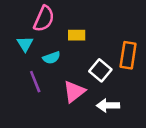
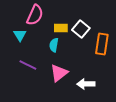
cyan semicircle: (51, 58) -> (54, 45), moved, turned 120
white square: (100, 70) -> (81, 29), moved
purple line: (35, 82) -> (28, 65), turned -42

